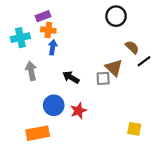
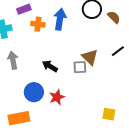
orange cross: (48, 30) -> (38, 24), moved
blue arrow: (53, 47) -> (60, 19), moved, size x1.5
brown semicircle: (132, 47) -> (114, 17), moved

